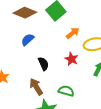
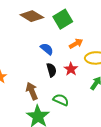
blue semicircle: (28, 40) -> (47, 49), moved, turned 72
black semicircle: (43, 64) -> (51, 70), moved

